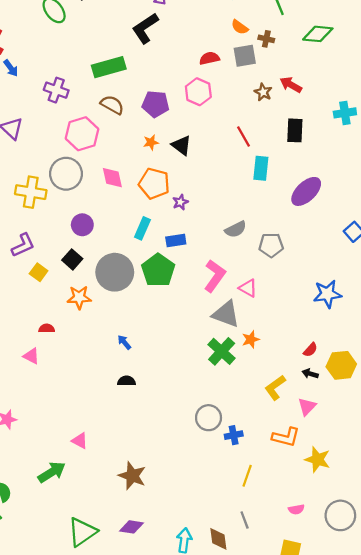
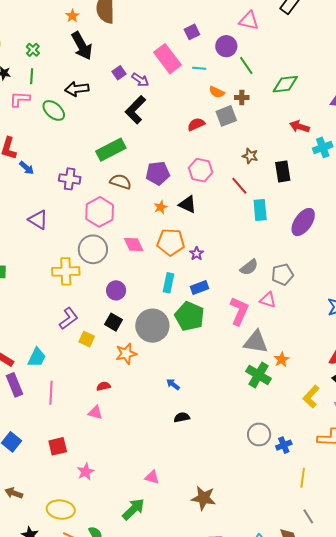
red arrow: (291, 85) -> (300, 127), moved
pink hexagon: (198, 92) -> (201, 170), moved
brown star: (263, 92) -> (250, 156), moved
pink triangle: (248, 288) -> (268, 300), moved

